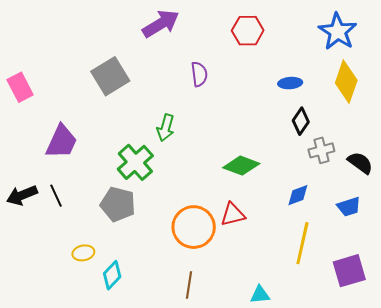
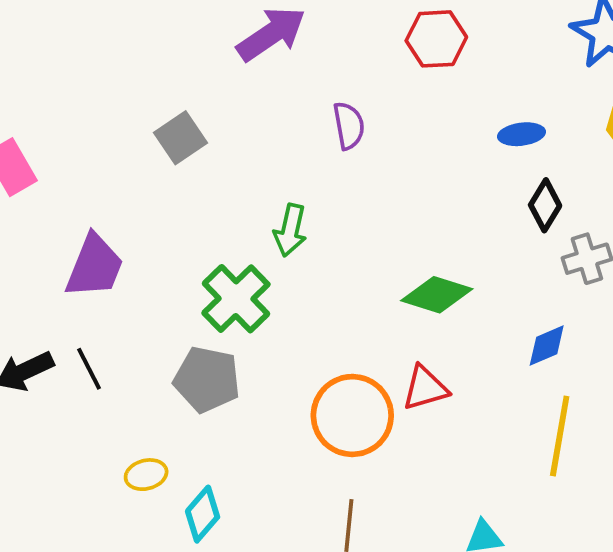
gray square: (110, 76) -> (181, 138), size x0.7

